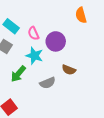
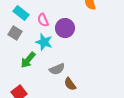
brown semicircle: (69, 70) -> (70, 84), moved, turned 32

